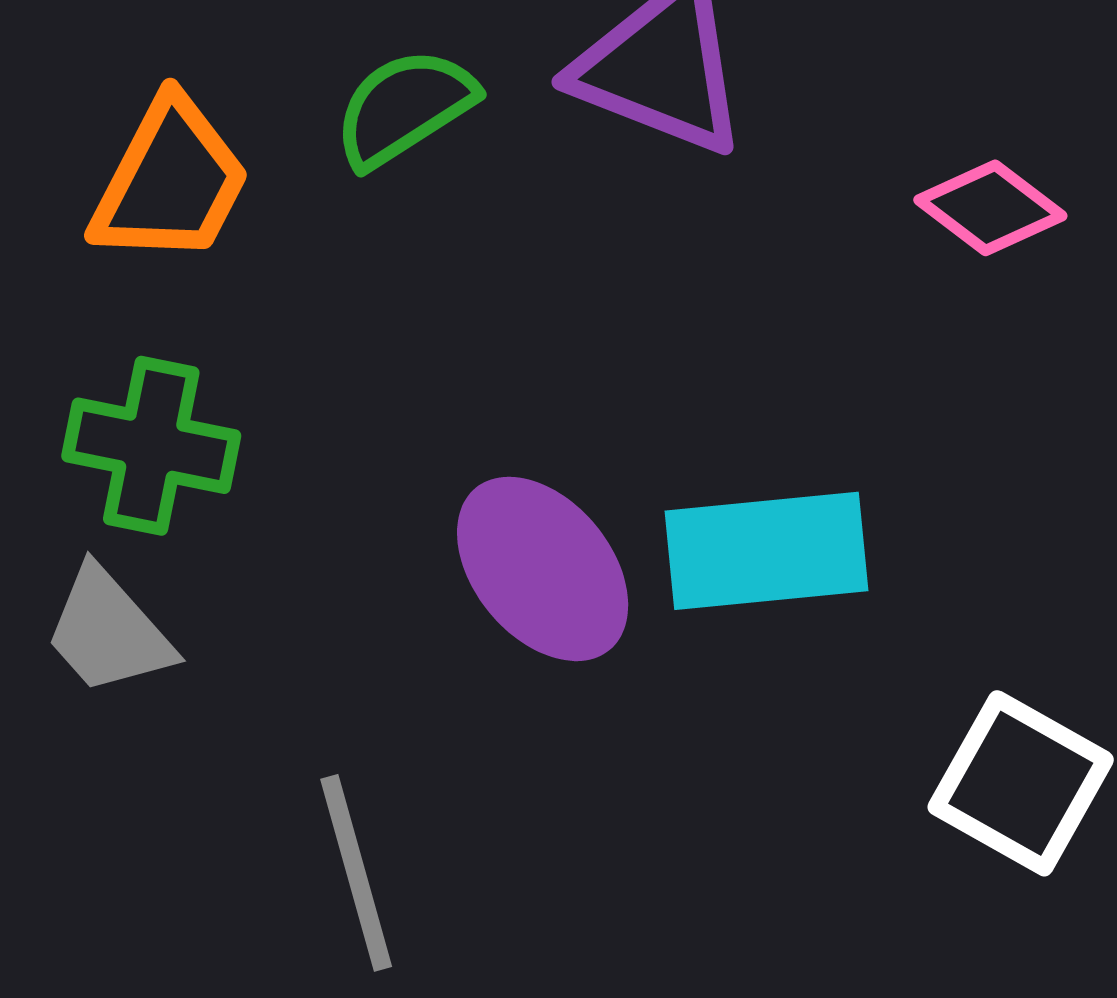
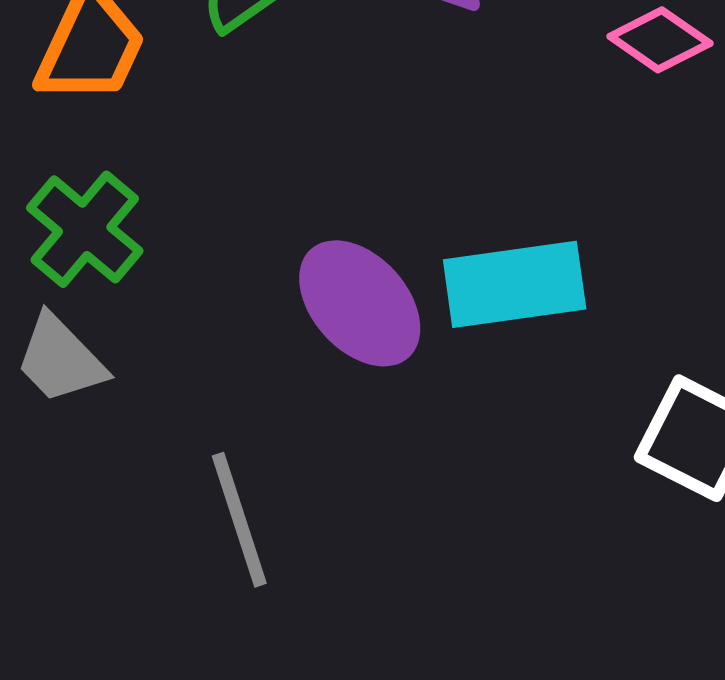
green cross: (151, 446) -> (85, 229), turned 31

